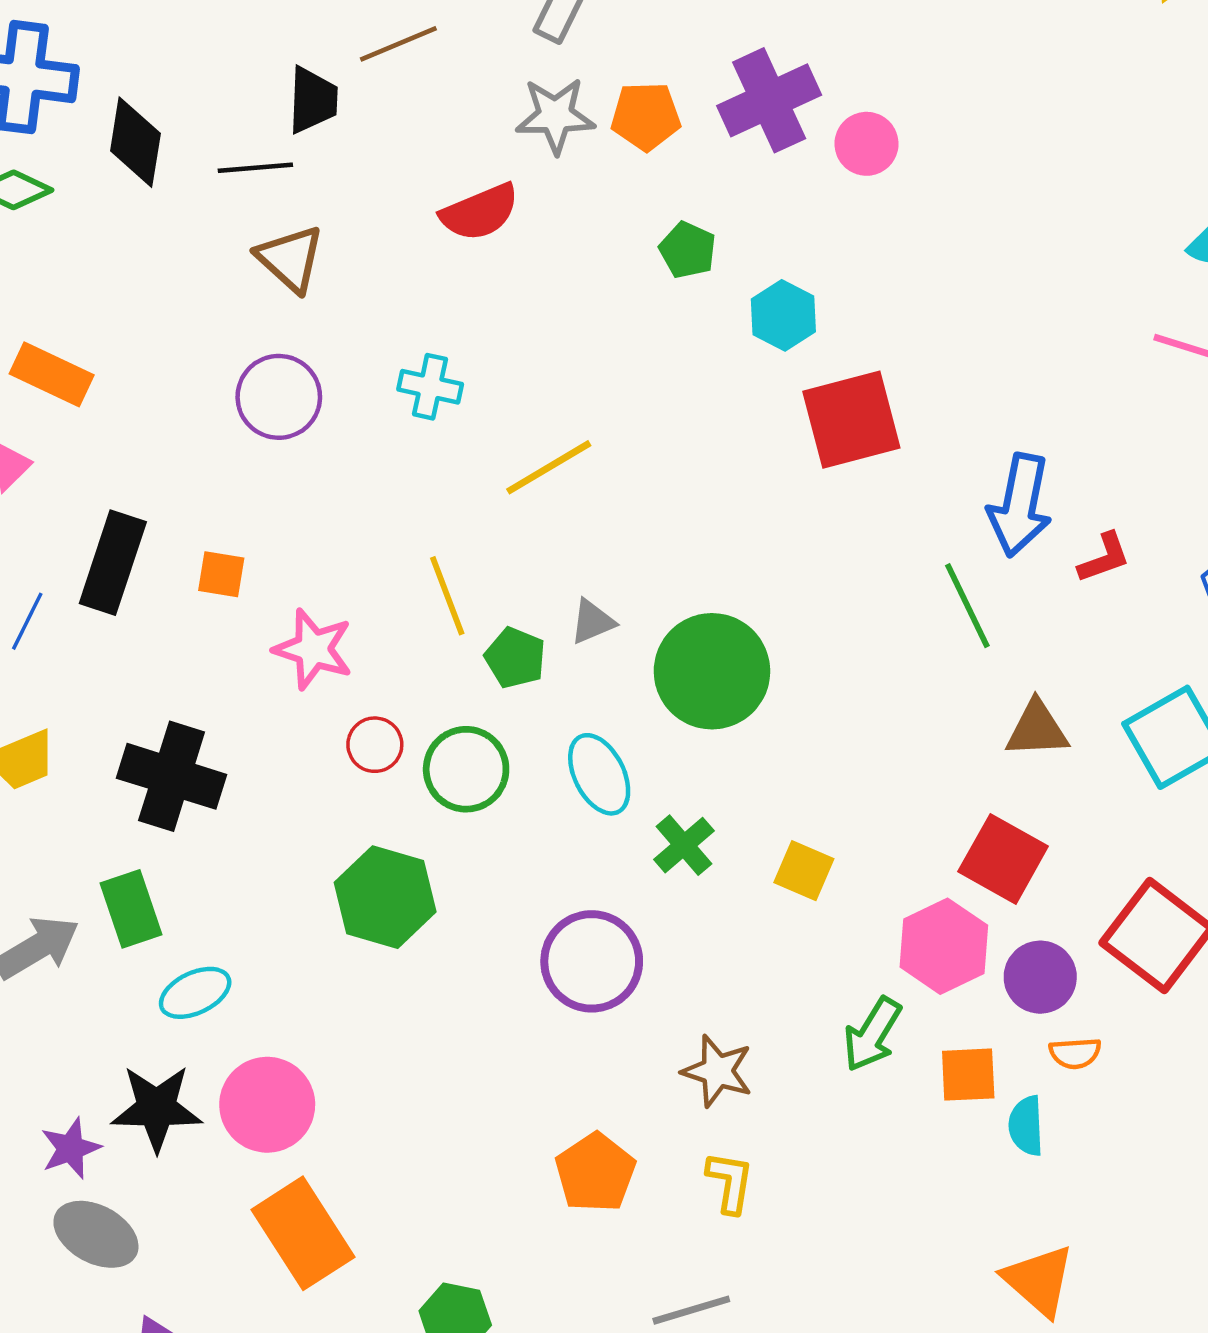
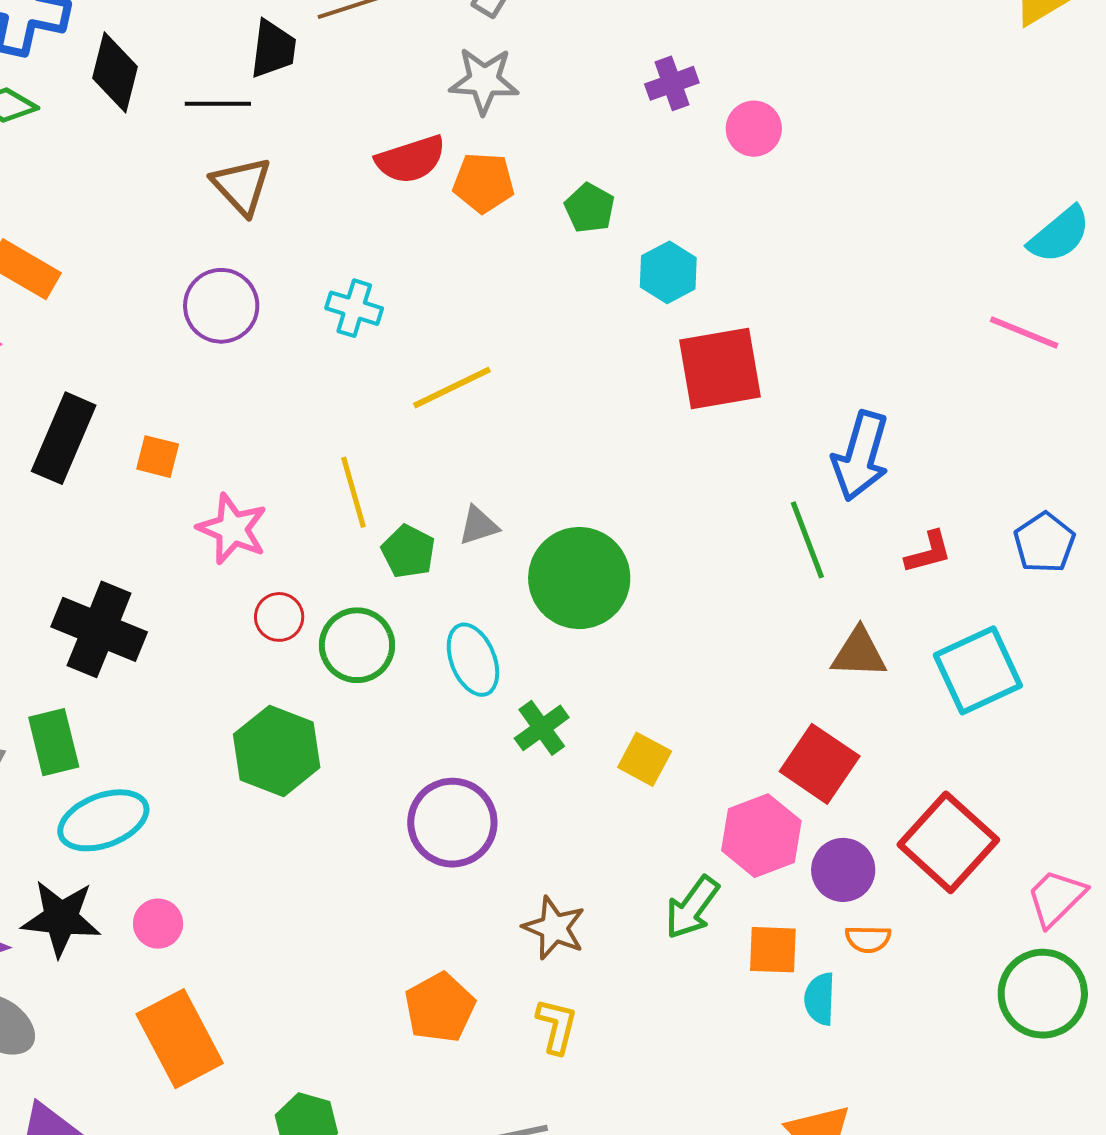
purple cross: (769, 100) -> (672, 83), size x0.6
orange pentagon: (646, 116) -> (484, 183), moved
red L-shape: (1104, 558) -> (928, 552), moved
cyan ellipse: (195, 993) -> (103, 820), size x1.4
pink circle: (267, 1105) -> (158, 924), size x0.6

